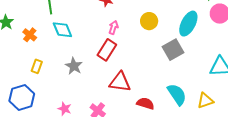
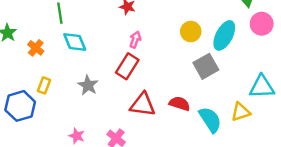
yellow circle: (149, 21) -> (191, 32), moved
blue hexagon: (22, 97) -> (20, 106), moved
yellow triangle: (205, 101) -> (241, 112), moved
red semicircle: (145, 103) -> (180, 104), moved

